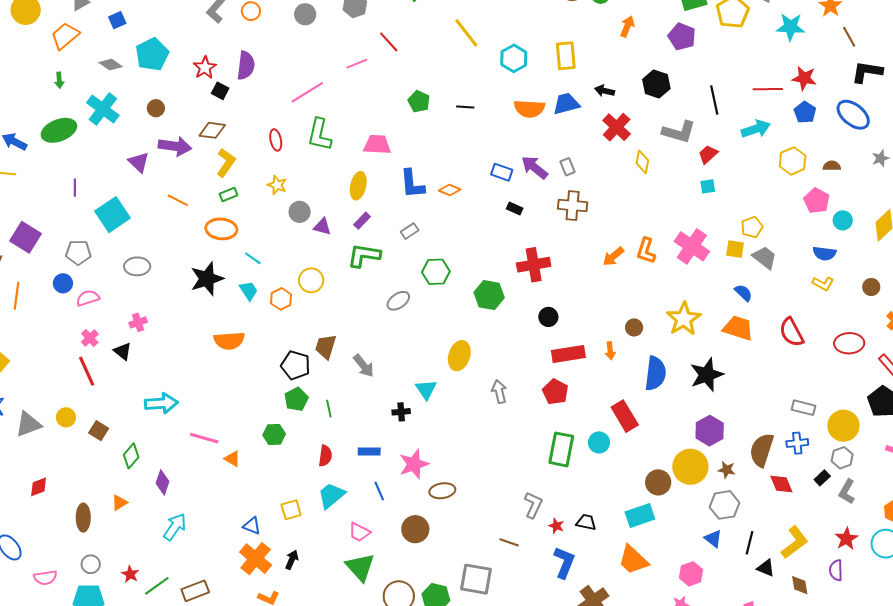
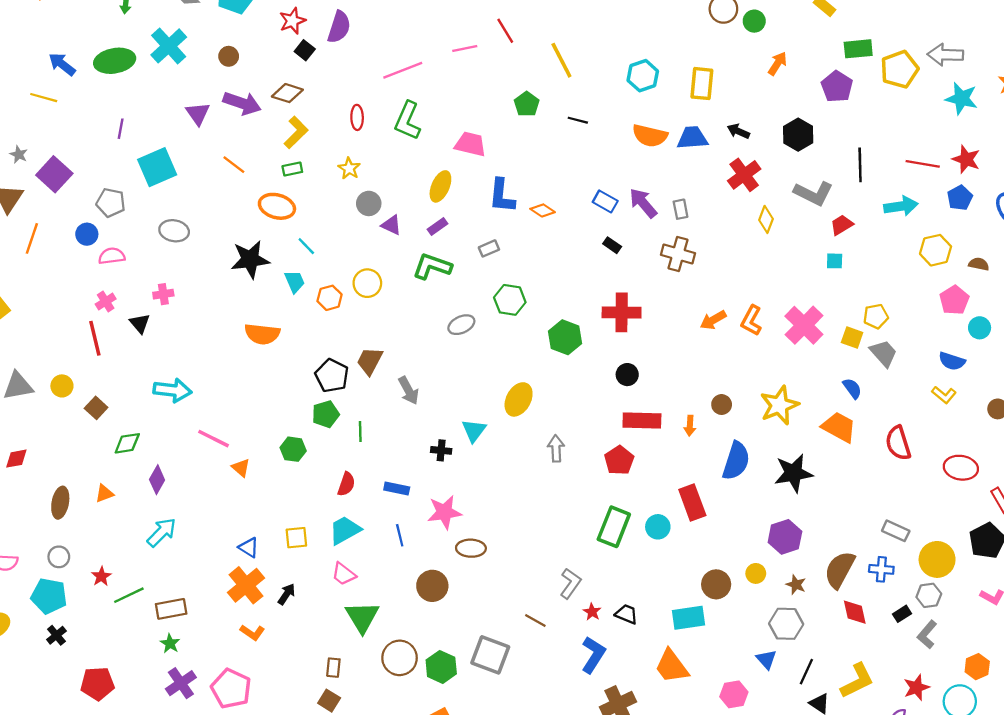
yellow line: (466, 33) -> (561, 60), moved
green diamond: (131, 456) -> (127, 443), turned 30
yellow circle: (690, 467) -> (756, 573), size x0.5
pink trapezoid: (359, 532) -> (344, 574), moved

